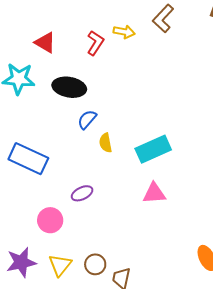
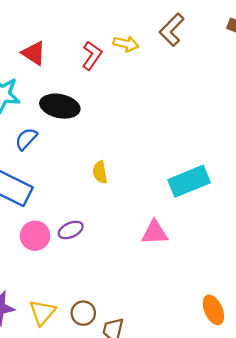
blue semicircle: (87, 120) -> (26, 139), moved
cyan rectangle: (153, 149) -> (189, 181), moved
pink circle: (50, 220) -> (35, 236), moved

